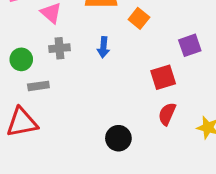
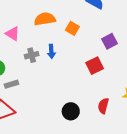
gray cross: (59, 48) -> (32, 55), moved
red semicircle: (167, 114) -> (103, 106), moved

